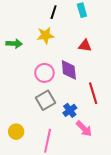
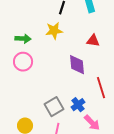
pink circle: (44, 73) -> (23, 62), moved
gray square: (45, 100) -> (54, 107), moved

